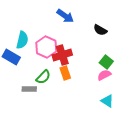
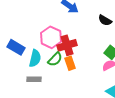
cyan semicircle: (22, 40) -> (35, 58), moved
green semicircle: (43, 77) -> (55, 59), moved

